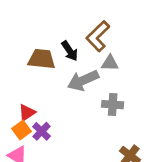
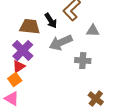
gray triangle: (110, 63) -> (93, 31), moved
purple cross: (42, 131) -> (23, 51), moved, size x1.5

